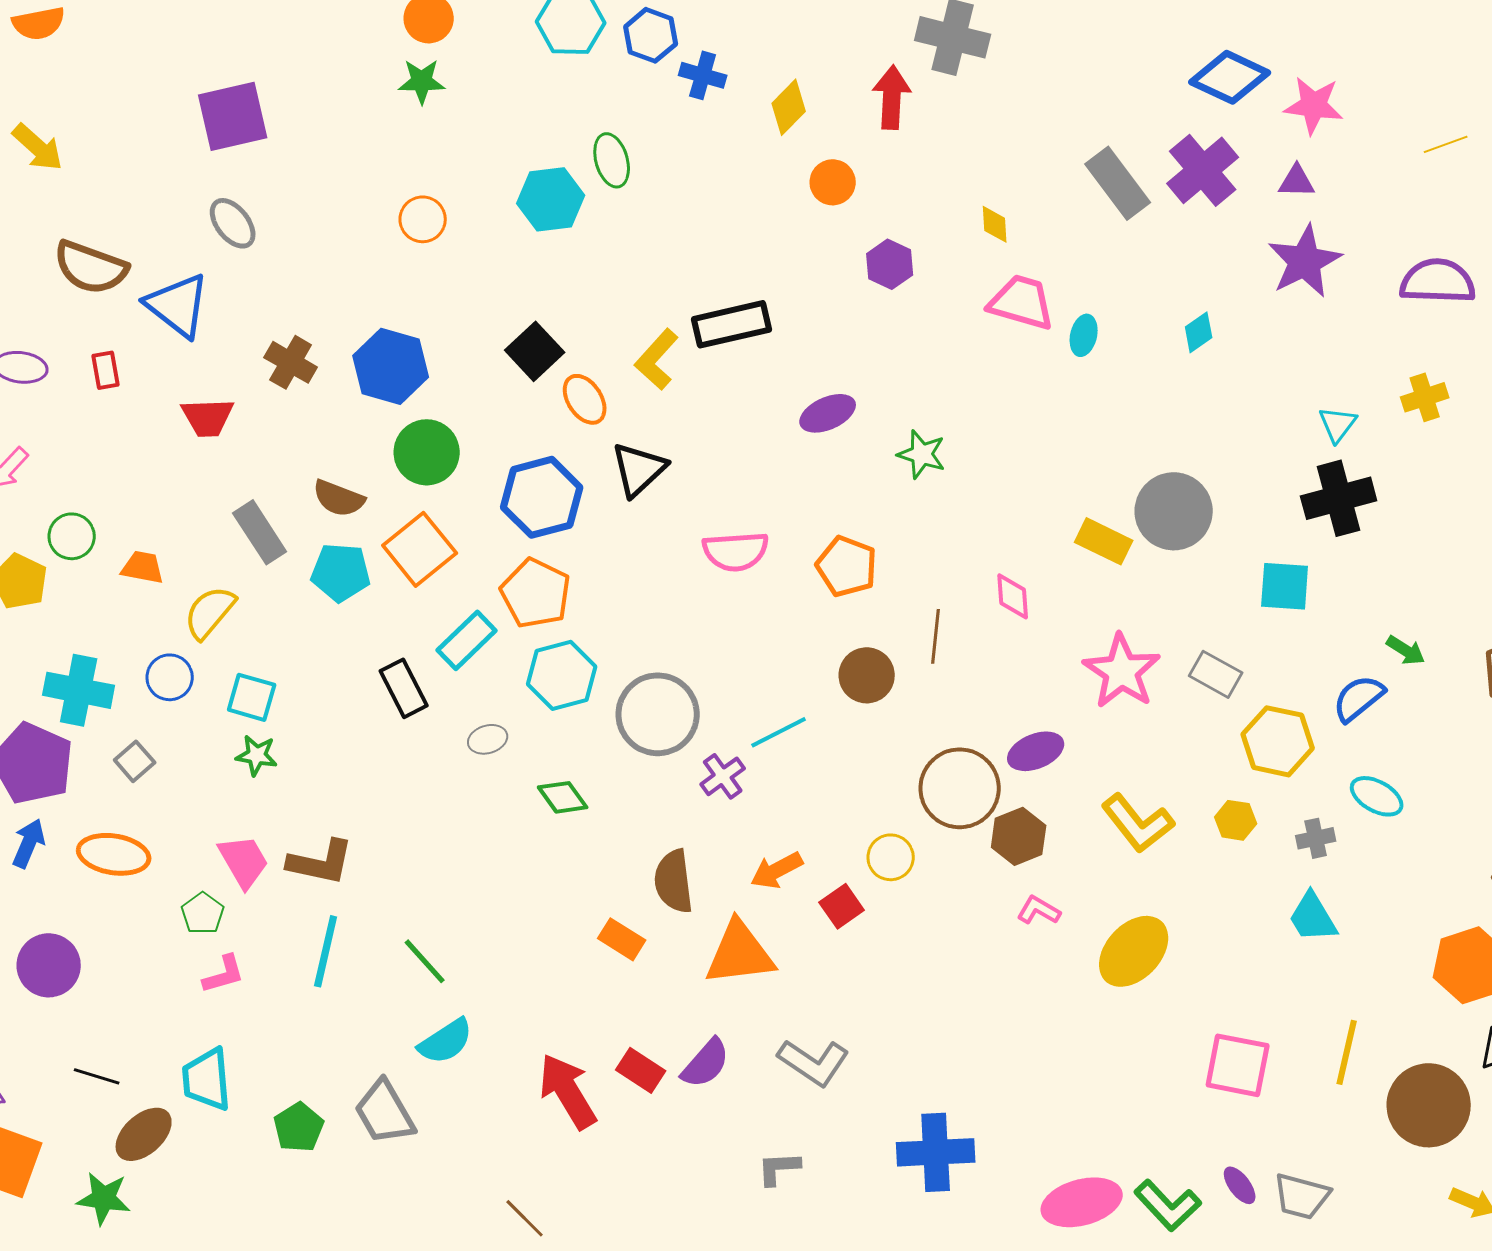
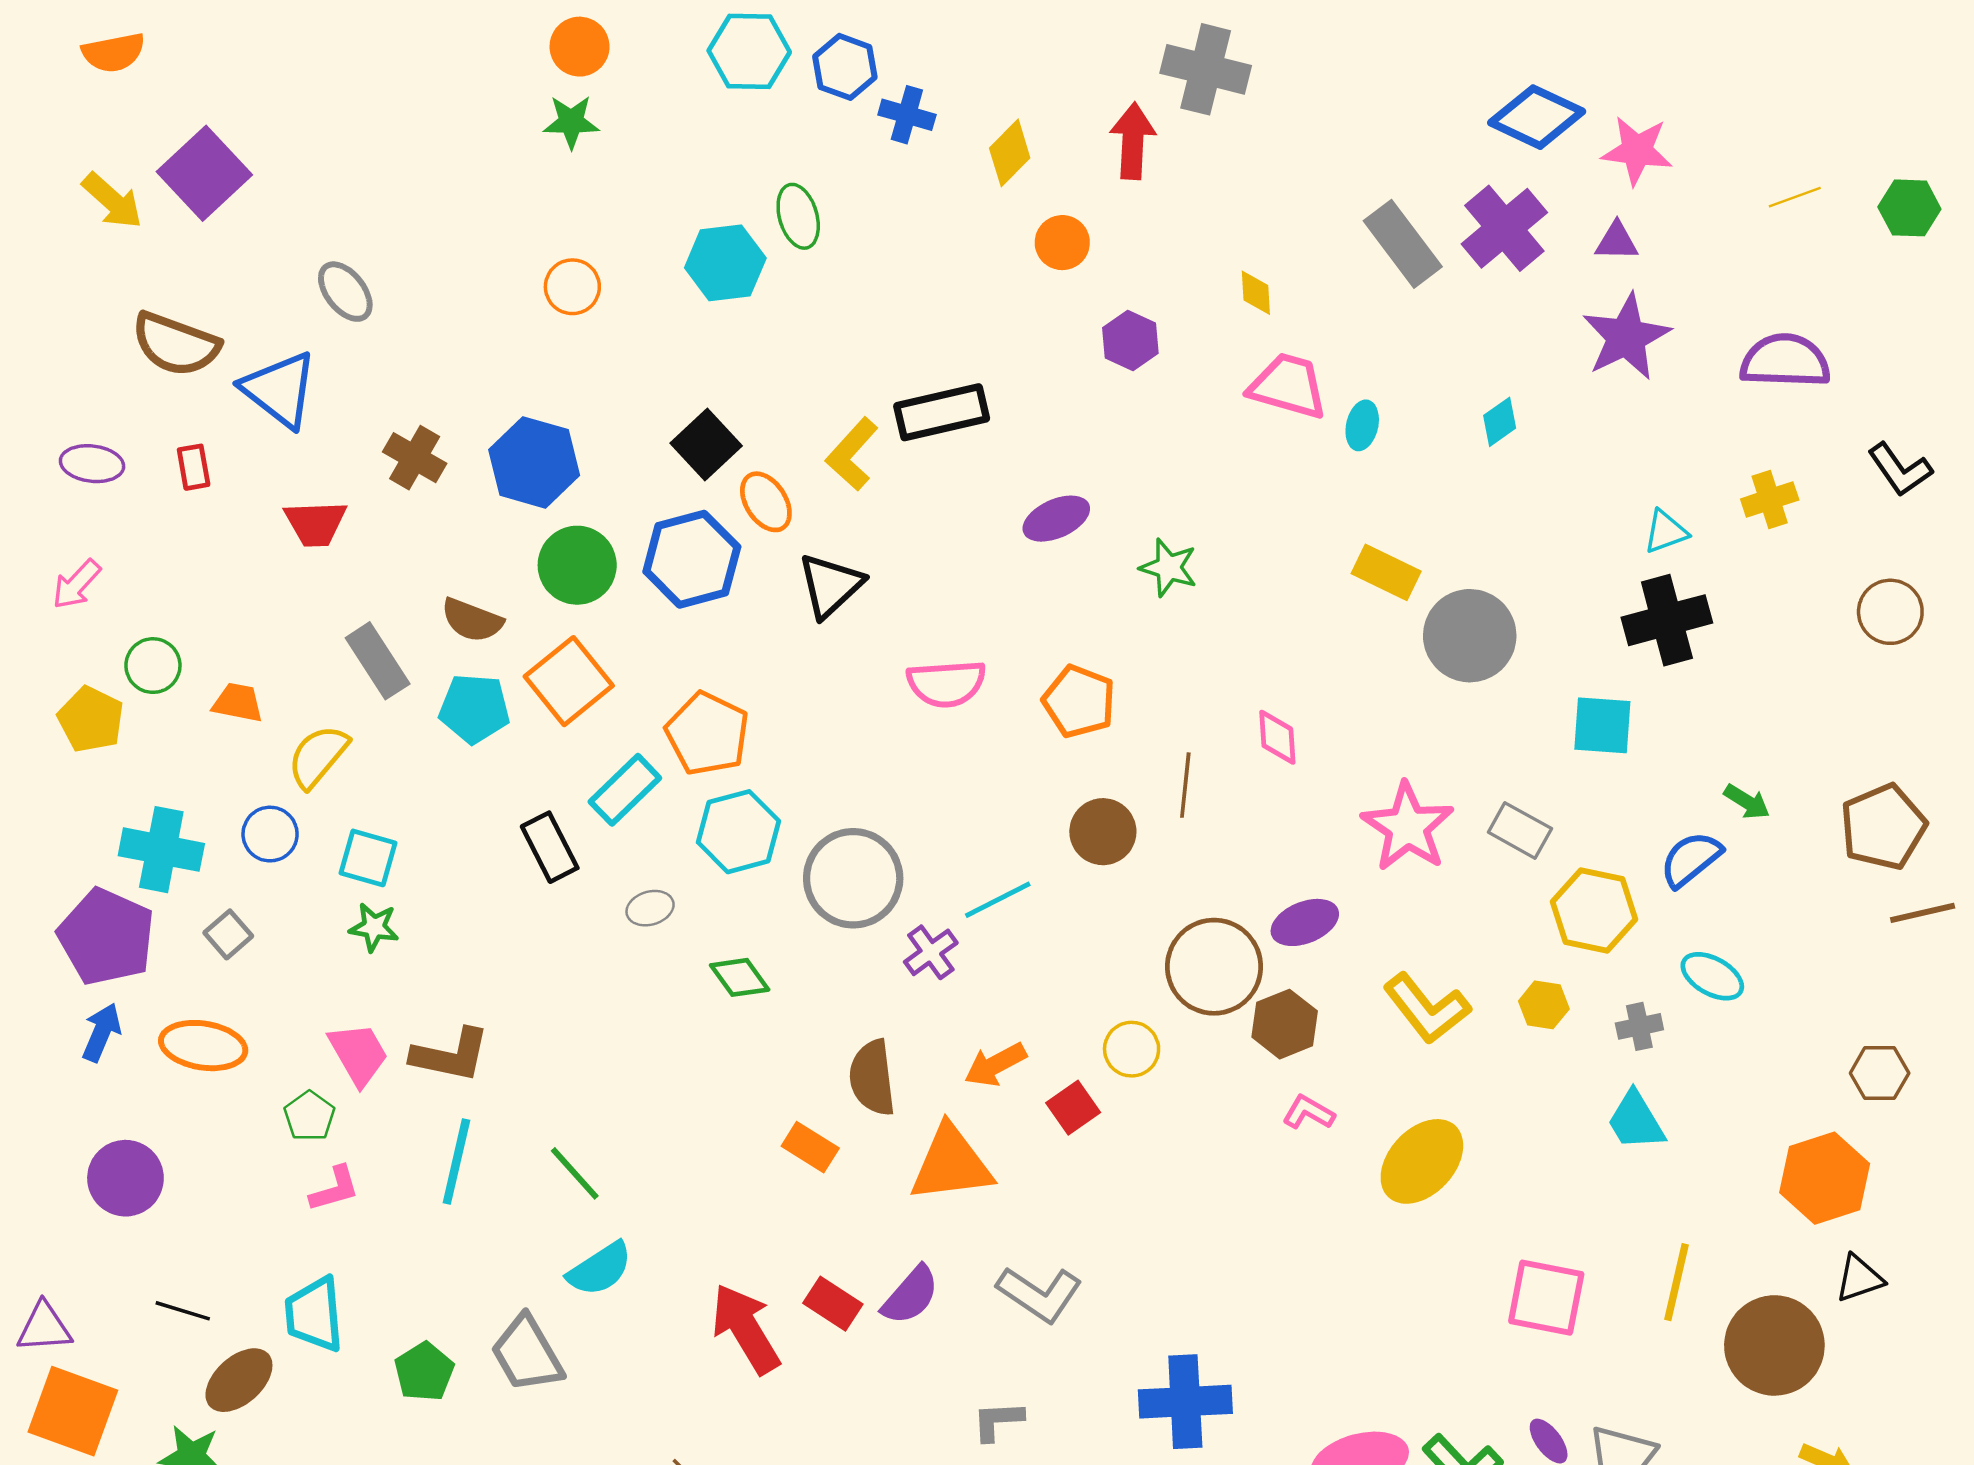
purple square: (233, 116) -> (204, 173), moved, turned -30
cyan triangle: (1338, 424) -> (1666, 532), turned 33
blue hexagon: (542, 497) -> (692, 559), moved
yellow rectangle: (1104, 541) -> (1386, 572), moved

